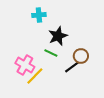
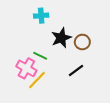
green line: (51, 53) -> (40, 56), moved
brown circle: (81, 56) -> (82, 42), moved

